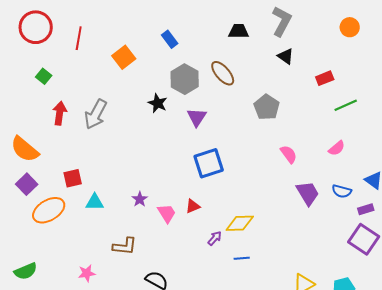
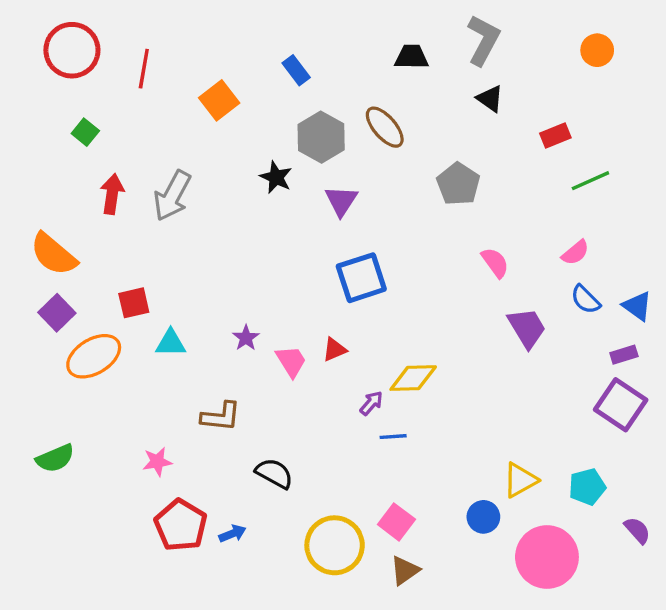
blue semicircle: (342, 191) -> (585, 299), moved, turned 30
blue line: (242, 258) -> (393, 437), moved

